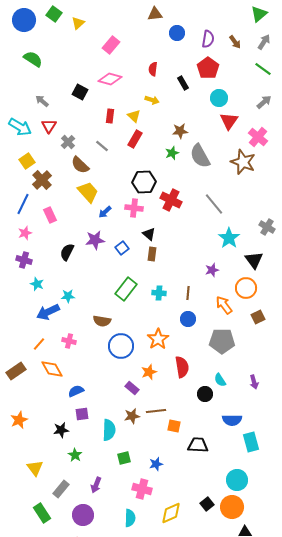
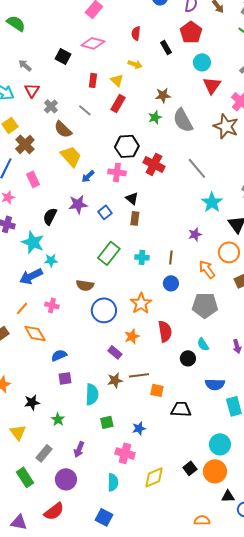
cyan star: (37, 284) -> (33, 242), moved, size x1.6
black star: (61, 430) -> (32, 402), moved

